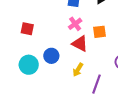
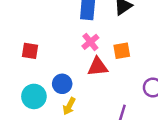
red triangle: (80, 44) -> (98, 67), turned -30
yellow arrow: (78, 70) -> (69, 106), moved

